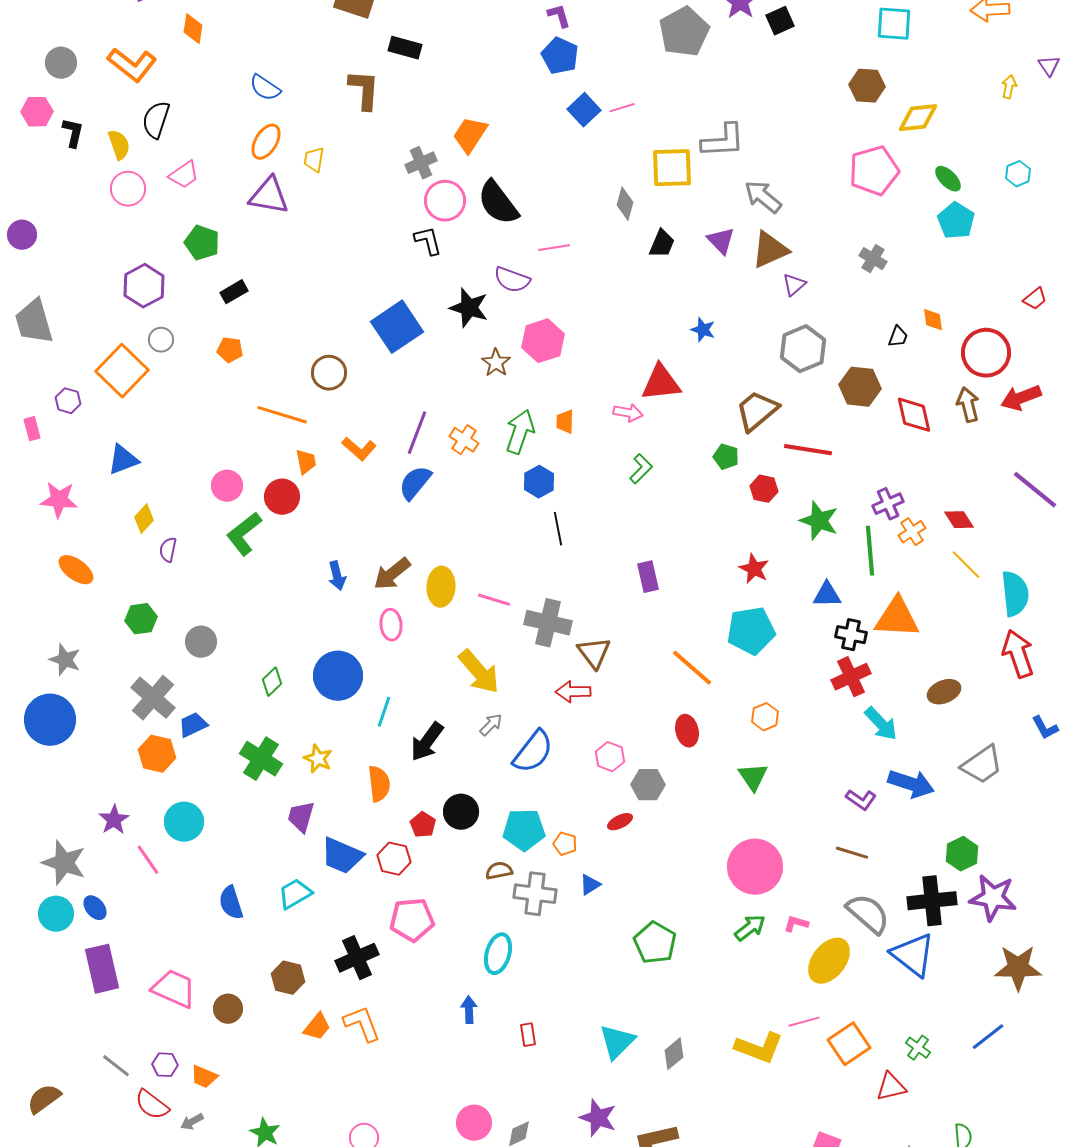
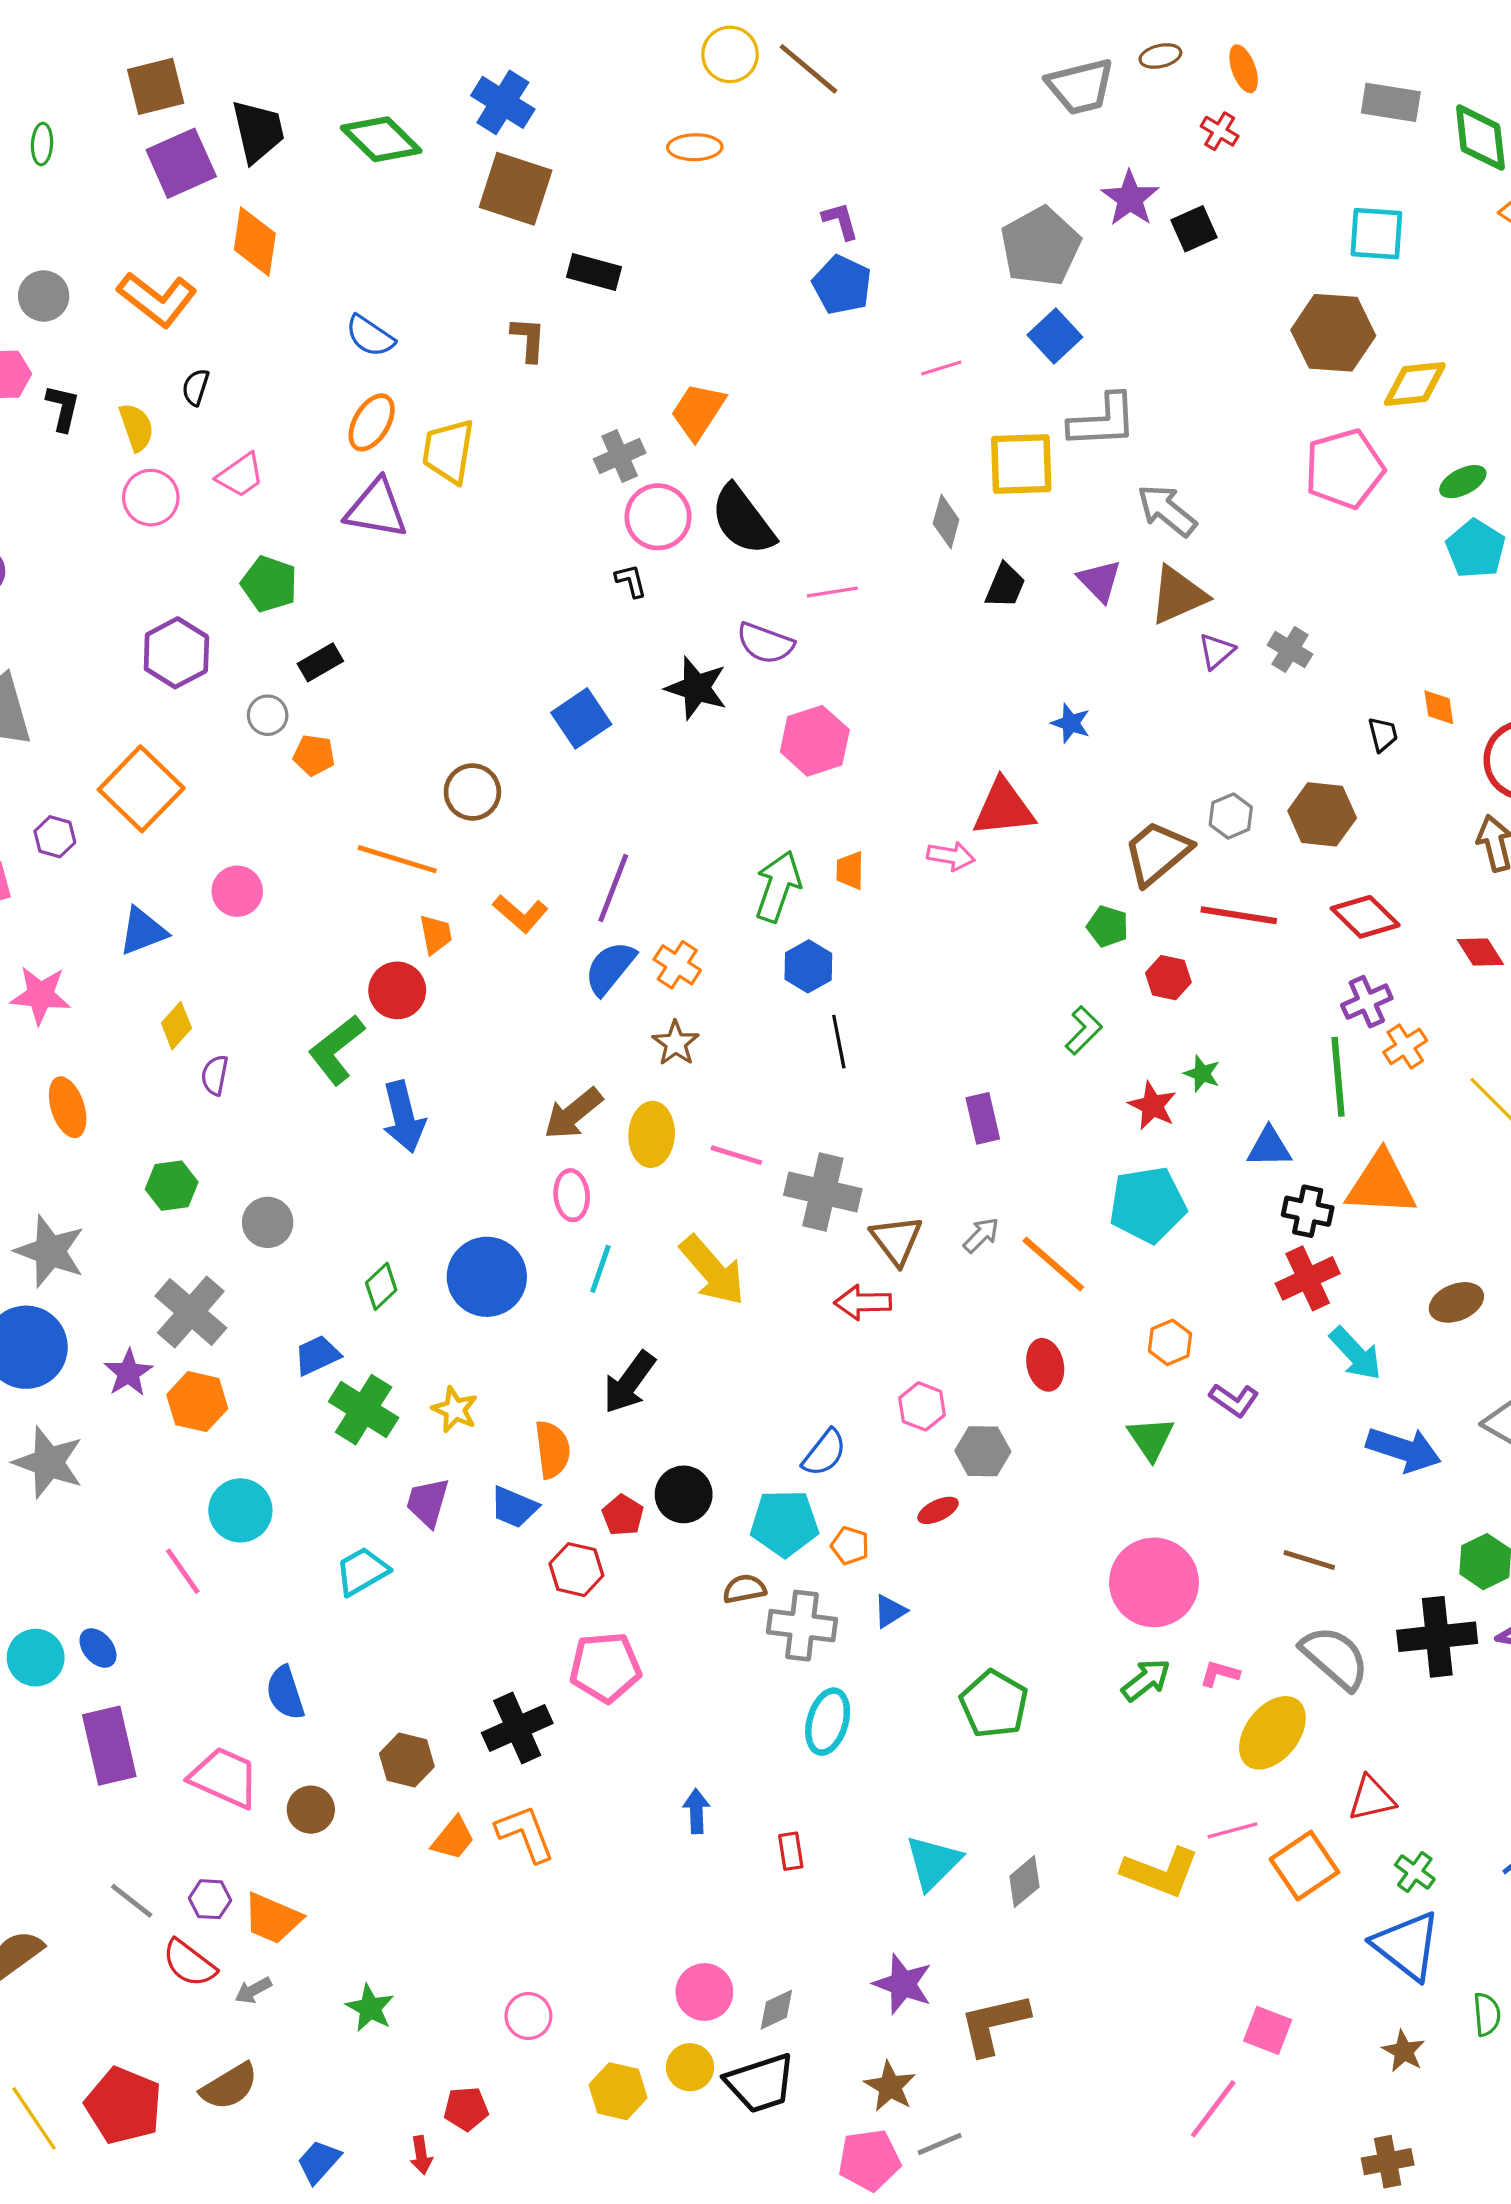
orange diamond: (193, 29) -> (255, 242), size x1.4
brown hexagon: (867, 86) -> (1333, 333), size x1.4
brown L-shape: (364, 90) -> (528, 339), size x0.7
blue square: (584, 110) -> (1055, 336), moved
black semicircle: (156, 120) -> (196, 387), size x0.6
yellow trapezoid: (314, 160) -> (448, 451), size x1.6
green ellipse: (948, 179) -> (1463, 482), turned -72
black L-shape: (428, 241) -> (631, 581), size x0.7
gray cross: (873, 259) -> (1290, 650), moved
blue square: (397, 327) -> (581, 718), size x0.7
black trapezoid: (898, 337) -> (1383, 734), turned -35
gray circle: (161, 340) -> (268, 715), moved
gray hexagon: (803, 349) -> (1231, 816), moved, size x0.6
brown star: (496, 363) -> (676, 1043), moved
red diamond: (914, 415) -> (1365, 917), moved, turned -33
orange cross: (464, 440) -> (677, 965), moved
green L-shape: (641, 469) -> (1084, 1030), moved
pink circle: (227, 486) -> (237, 891), moved
red diamond: (959, 520) -> (1480, 952), moved
green star: (819, 521) -> (1202, 1074), moved, size x0.6
orange ellipse: (76, 570) -> (68, 1107), turned 36
blue arrow: (337, 576) -> (404, 1117), moved, size x1.5
gray star: (65, 660) -> (50, 1251), size x1.4
cyan line: (384, 712) -> (600, 1269), moved
blue trapezoid: (193, 725) -> (317, 1355), moved
gray arrow: (491, 725) -> (981, 1235), moved
blue semicircle: (533, 752) -> (824, 1453), moved, size x0.7
purple L-shape: (861, 800) -> (1234, 1400), moved
purple star: (114, 820) -> (128, 1373), moved
blue trapezoid: (342, 856) -> (514, 1507), moved, size x0.7
gray star: (64, 863) -> (48, 1462), moved
cyan trapezoid: (295, 894) -> (362, 1571), moved
blue semicircle: (231, 903) -> (285, 1693), moved
cyan ellipse: (498, 954) -> (828, 1722), moved
blue triangle: (913, 955) -> (1407, 1946), moved
orange trapezoid: (204, 1077) -> (272, 1918), size x1.4
red triangle: (891, 1087) -> (1372, 1798), moved

